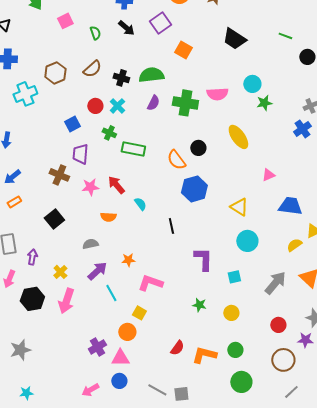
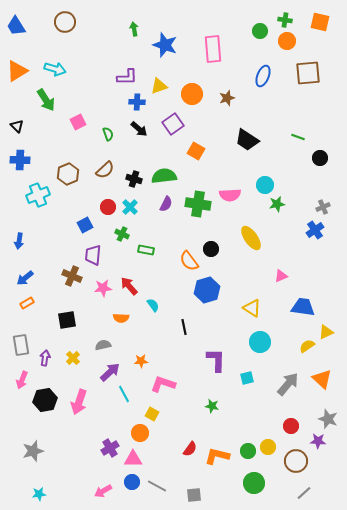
green rectangle: (133, 149) -> (146, 250), size x0.7
black square: (54, 219) -> (67, 320), turned 30
yellow cross: (60, 272) -> (73, 358), moved
yellow circle: (231, 313) -> (268, 447), moved
gray line: (157, 390) -> (157, 486), moved

